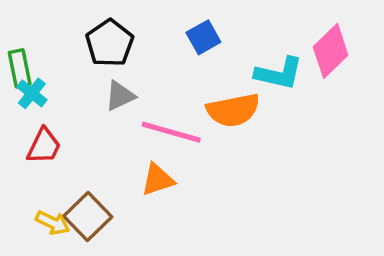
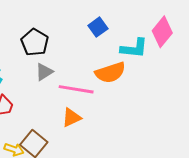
blue square: (203, 37) -> (98, 27), moved

